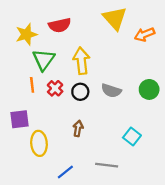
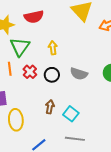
yellow arrow: (81, 61) -> (53, 48), size x0.6
cyan square: (132, 136) -> (71, 114), moved

